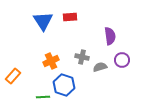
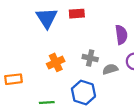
orange rectangle: (13, 76) -> (13, 79), turned 42
blue hexagon: (64, 85) -> (83, 92), moved

